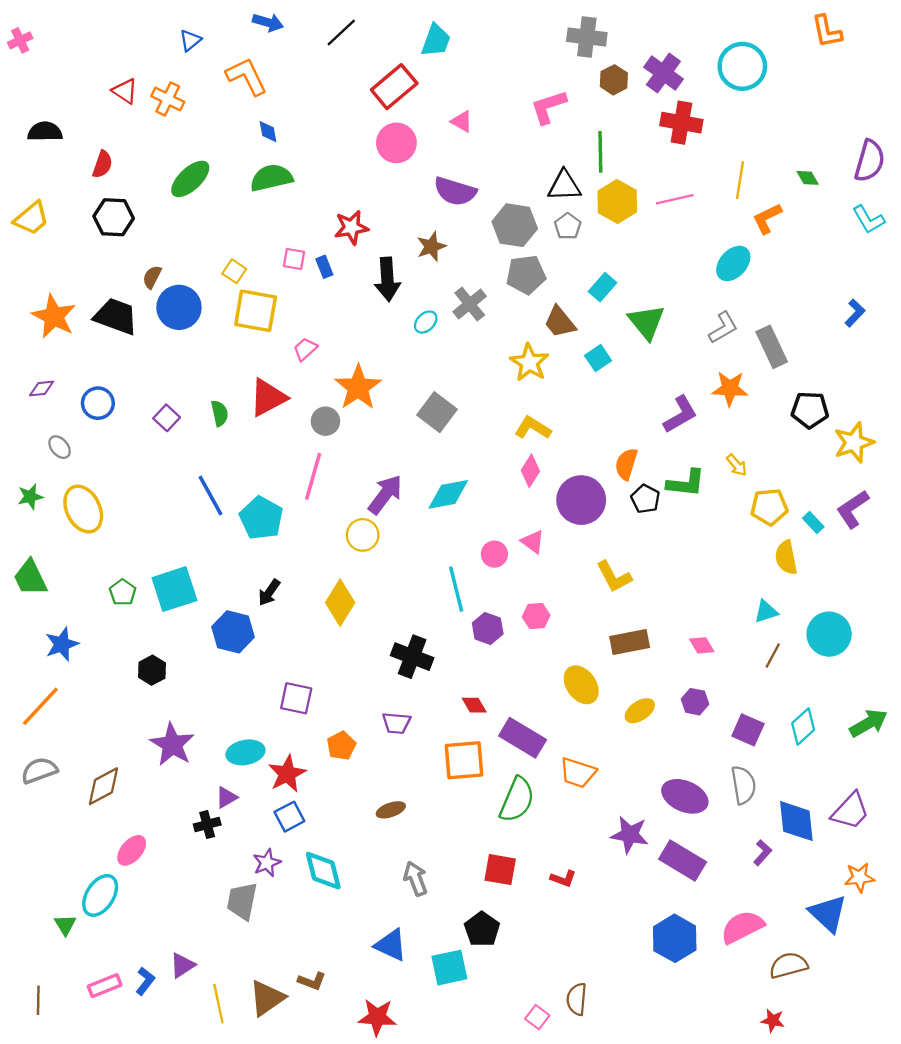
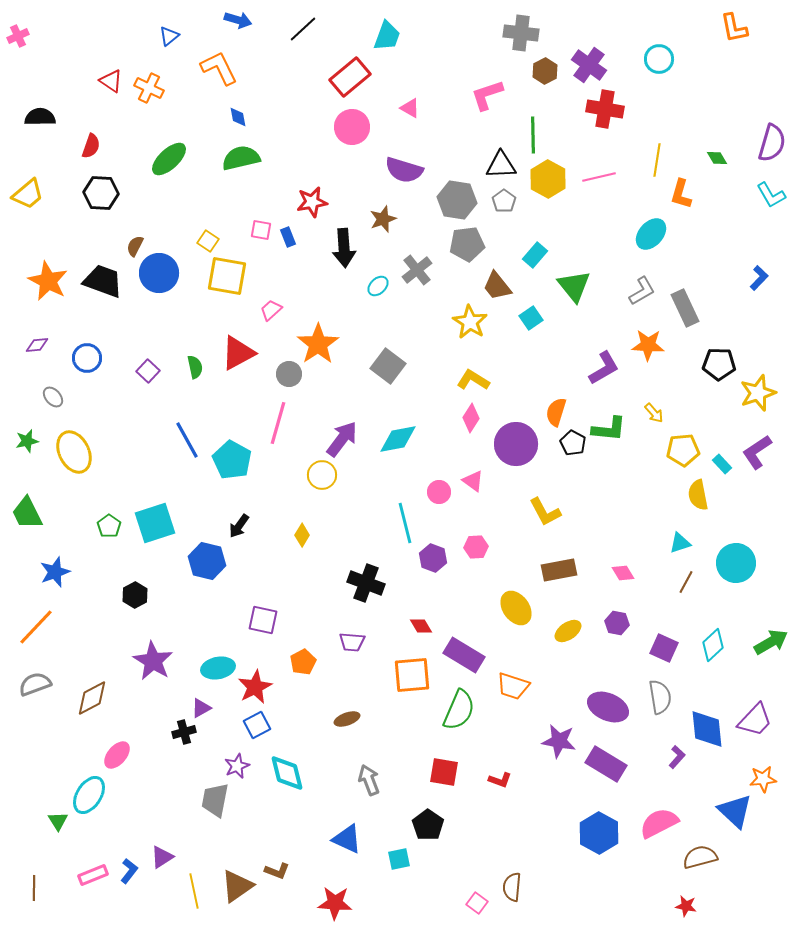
cyan circle: (742, 66) -> (659, 59), size x0.7
orange L-shape: (767, 218) -> (681, 194), turned -48
yellow diamond: (340, 603) -> (302, 535), size x0.6
cyan square: (449, 968) -> (399, 859), size x0.7

